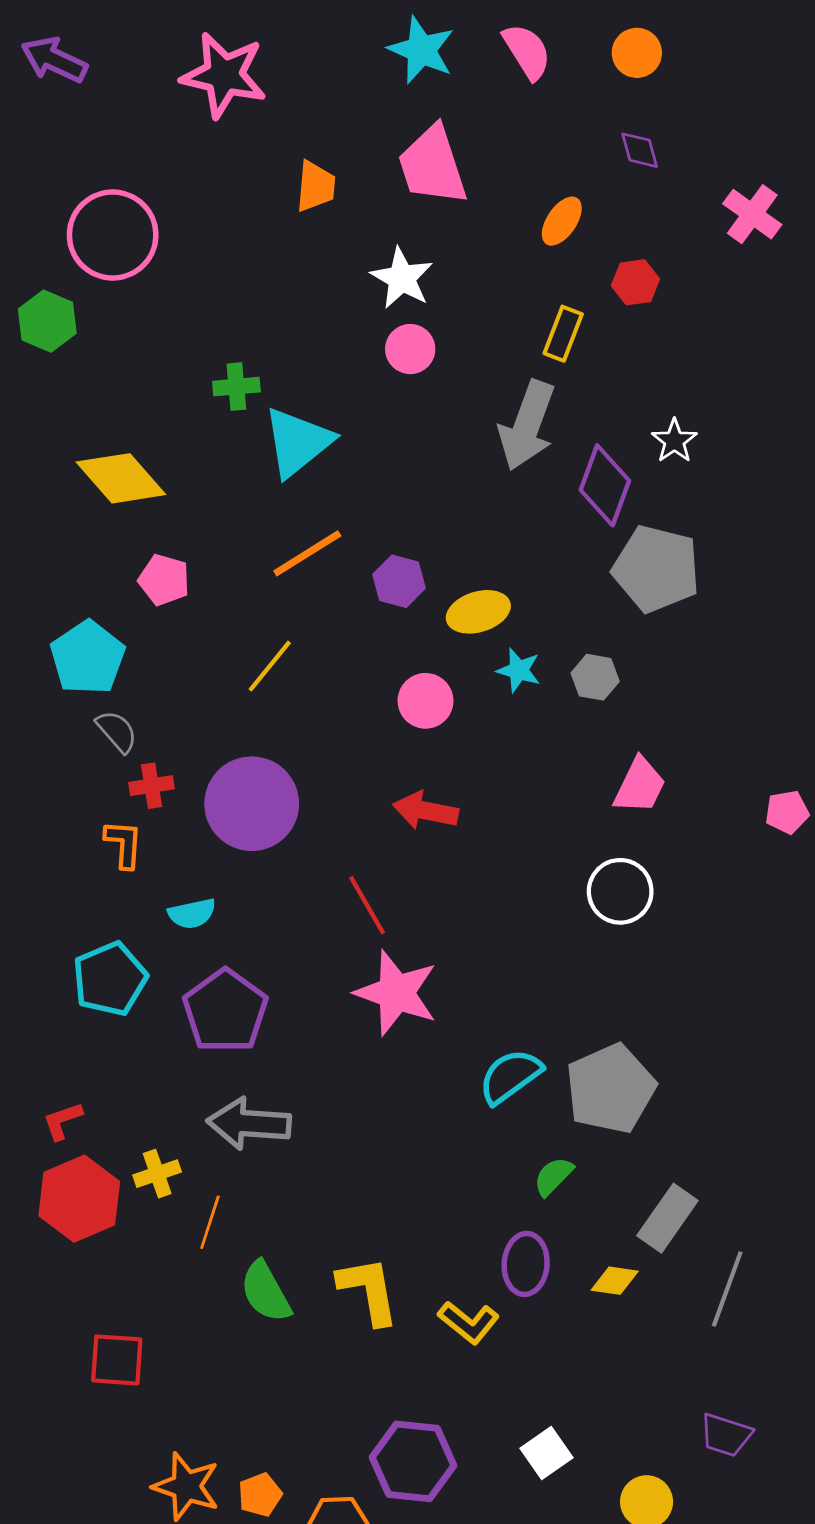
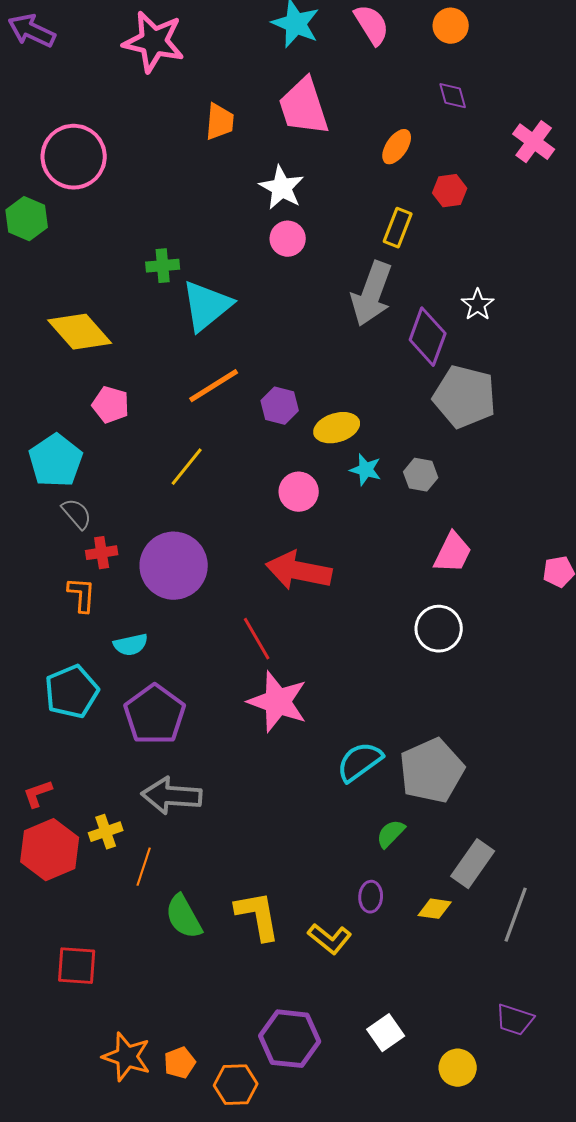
red arrow: (425, 811) -> (299, 571), size x1.4
purple ellipse: (526, 1264) -> (371, 897), size x0.7

